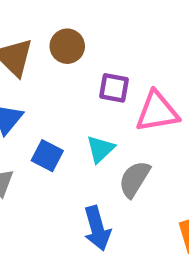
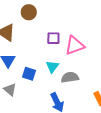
brown circle: (67, 46) -> (29, 12), moved
gray semicircle: (134, 179) -> (70, 77), turned 60

